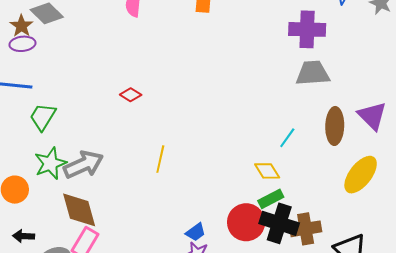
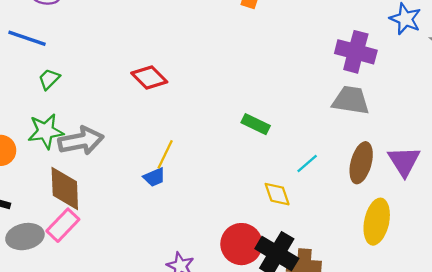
red diamond: (131, 95) -> (149, 78), size x1.5
green trapezoid: (43, 117) -> (49, 79), size x0.7
yellow ellipse: (361, 175) -> (377, 222), turned -39
green rectangle: (271, 199) -> (256, 124), moved, turned 40
blue trapezoid: (196, 232) -> (154, 177), moved

